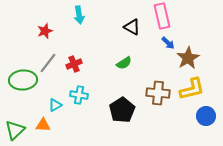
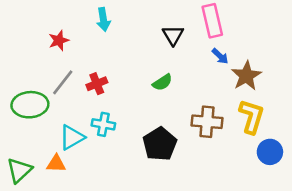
black triangle: (132, 27) -> (173, 35), turned 30
yellow L-shape: (192, 89) -> (252, 116), turned -60
cyan triangle: (55, 105) -> (72, 137), size x1.5

